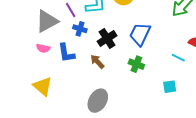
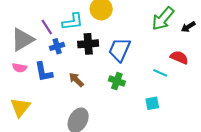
blue cross: (80, 29) -> (57, 46), turned -32
black cross: (107, 38) -> (88, 44), moved, turned 30
yellow triangle: (43, 86) -> (20, 107), turned 30

